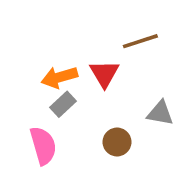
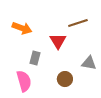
orange arrow: (59, 77) -> (22, 28), moved, turned -144
gray rectangle: (63, 104) -> (35, 58), turned -32

